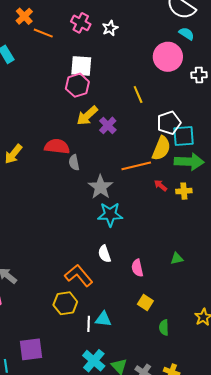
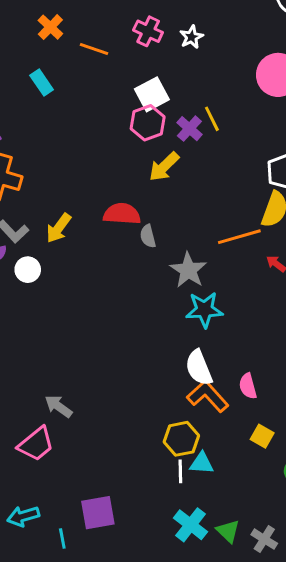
orange cross: (24, 16) -> (50, 27), moved
white square: (81, 66) -> (152, 94), turned -30
yellow line: (138, 95) -> (212, 119), moved
purple cross: (108, 125) -> (189, 129), moved
white semicircle: (104, 254) -> (199, 368), size x1.4
orange L-shape: (79, 275) -> (208, 396), moved
yellow hexagon: (65, 303) -> (181, 439), moved

